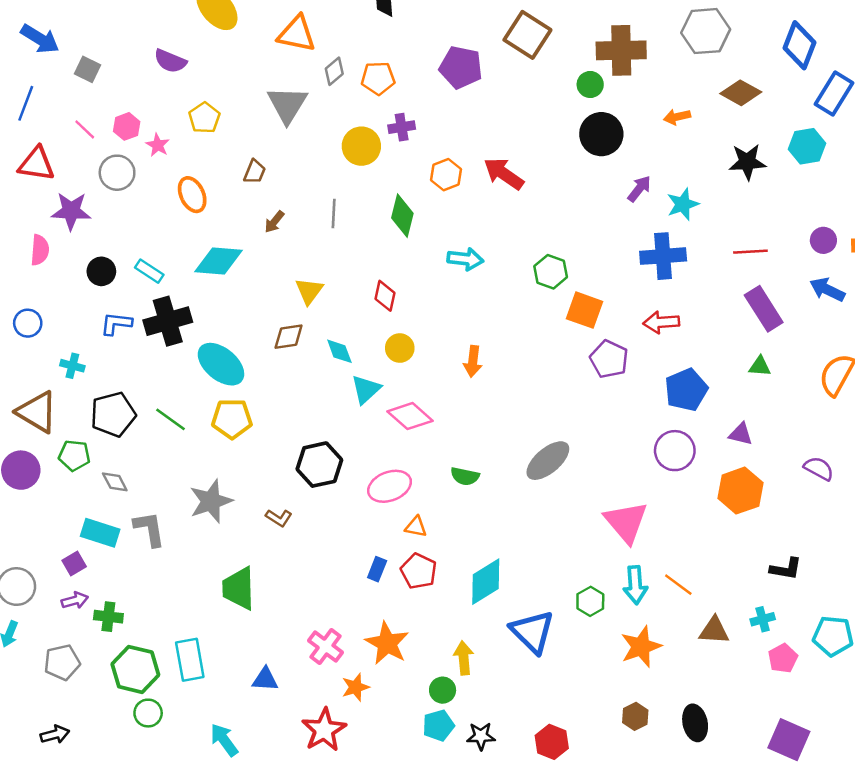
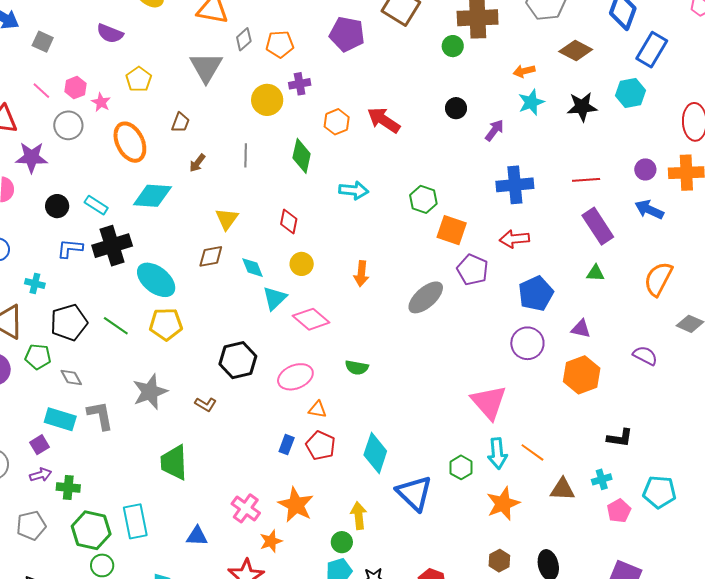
black circle: (601, 134) -> (456, 108), moved, size x0.6
orange ellipse: (192, 195) -> (130, 142), size x1.4
cyan star: (683, 204) -> (531, 102), moved
gray ellipse: (548, 461) -> (426, 297), moved
cyan diamond: (486, 582) -> (375, 453), turned -39

